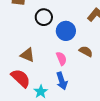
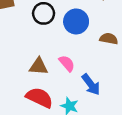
pink semicircle: (61, 59) -> (67, 63), moved

